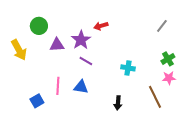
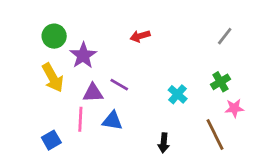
purple star: (81, 40) -> (83, 55), moved
purple triangle: (57, 45) -> (93, 93), moved
yellow arrow: (19, 50) -> (53, 78), moved
green cross: (168, 59) -> (221, 82), moved
cyan cross: (128, 68) -> (178, 94), turned 32

